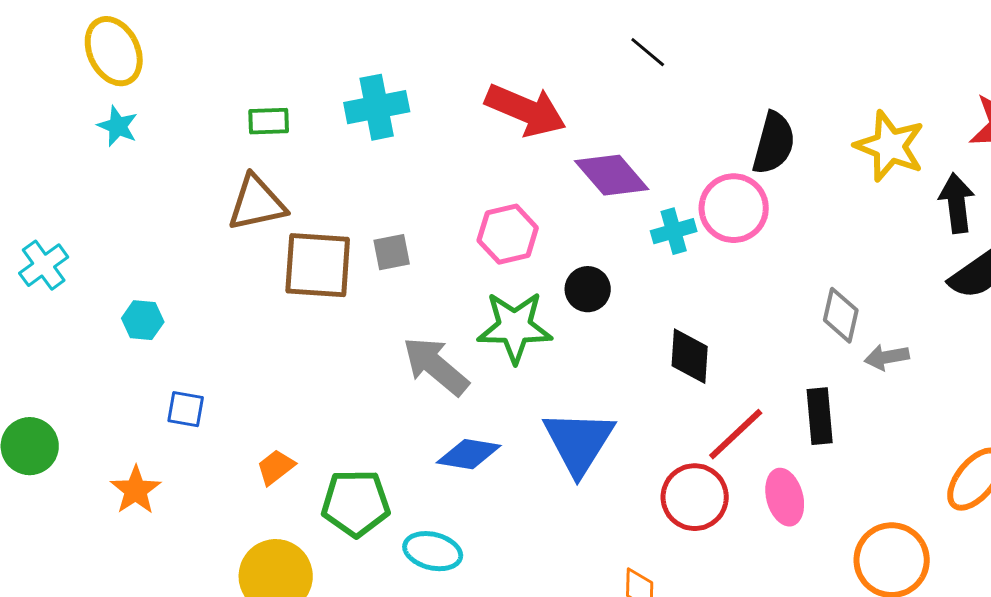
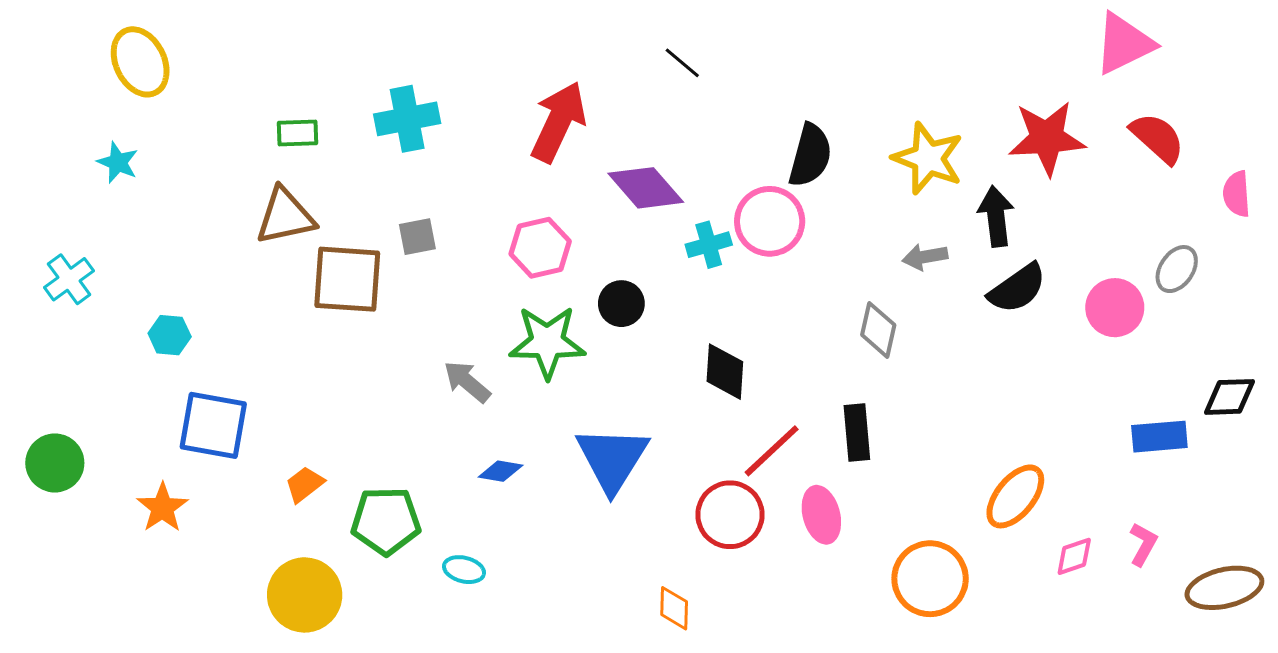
red arrow: (526, 110) -> (558, 122), turned -88
cyan star: (118, 126) -> (118, 162), moved
gray square: (392, 252) -> (417, 237), moved
gray arrow: (887, 357) -> (925, 257), moved
gray arrow: (436, 366) -> (467, 382), size x0.7
blue square: (186, 409) -> (213, 425), size x1.8
blue diamond: (469, 454) -> (501, 471), size x0.7
cyan ellipse: (433, 551) -> (464, 570), size x0.7

